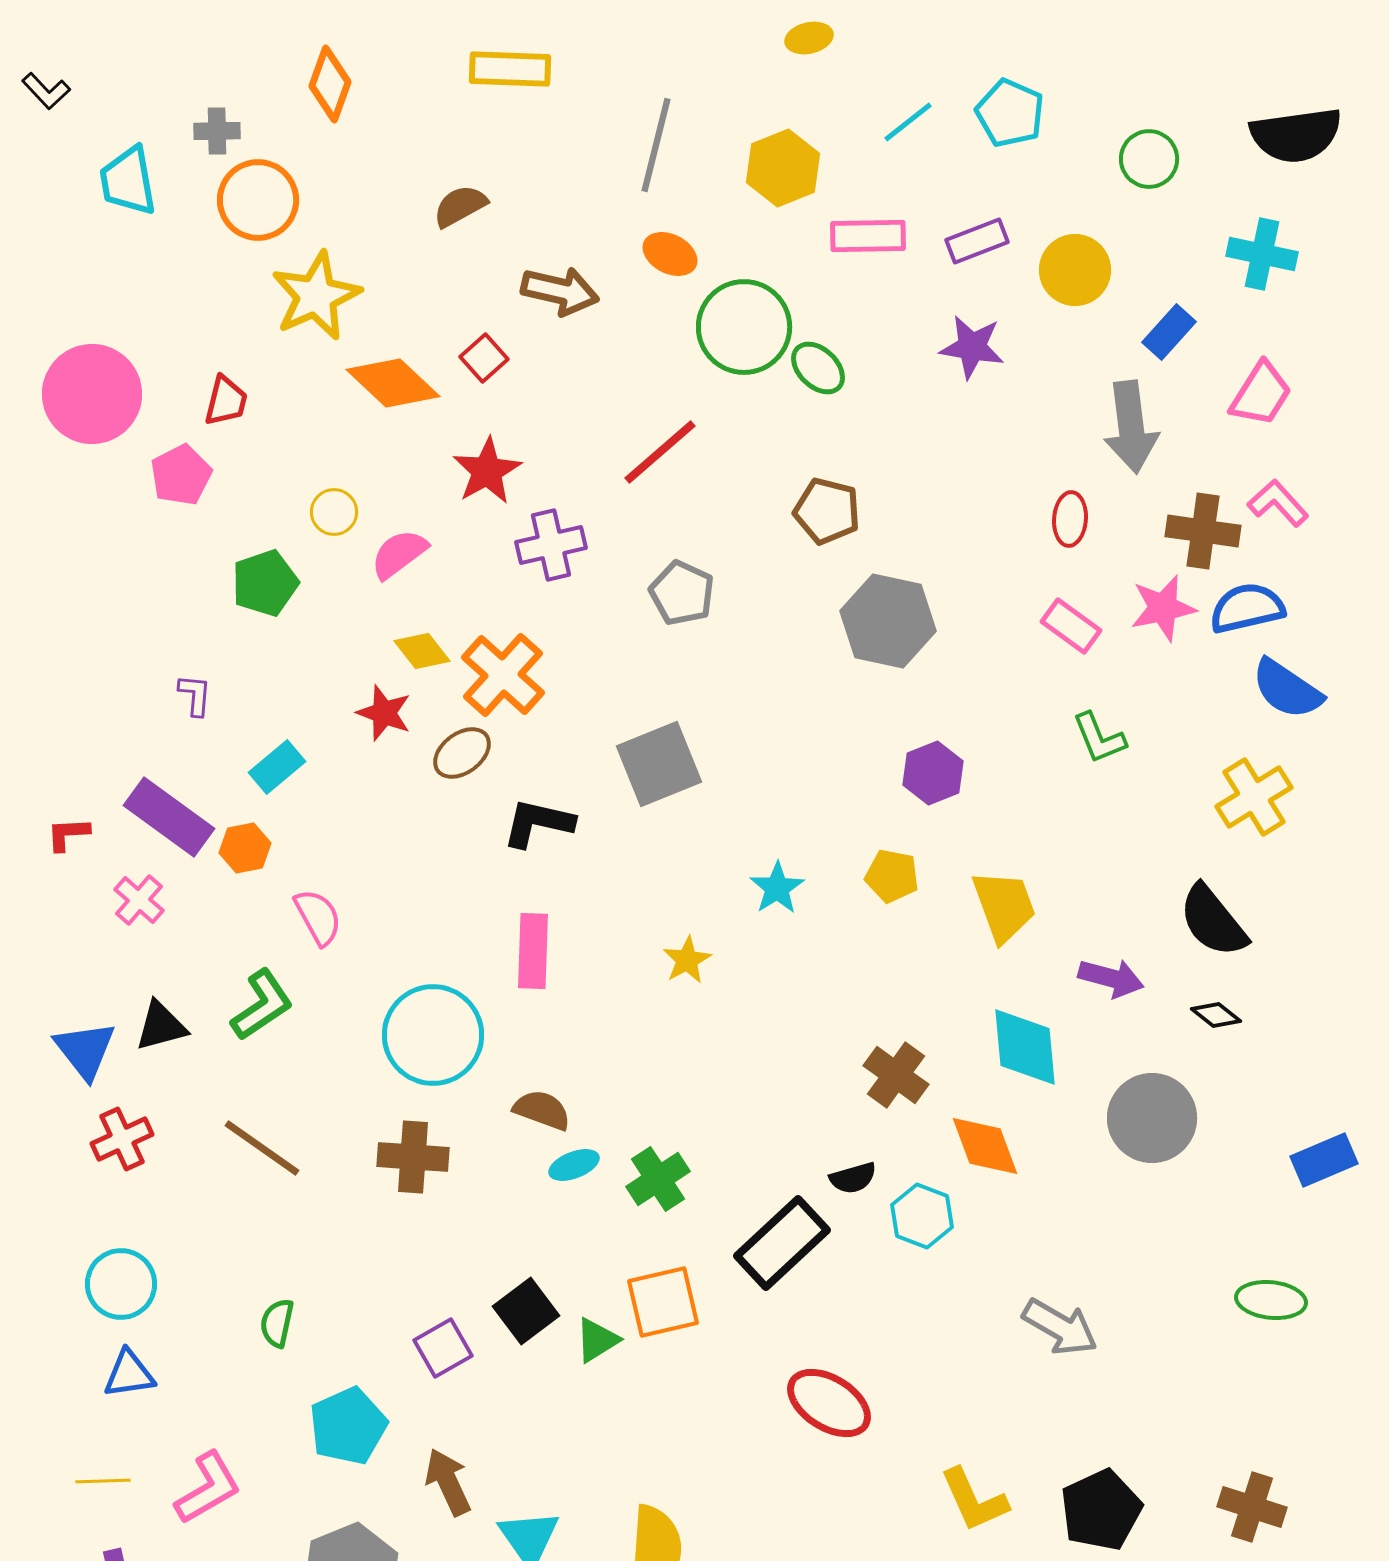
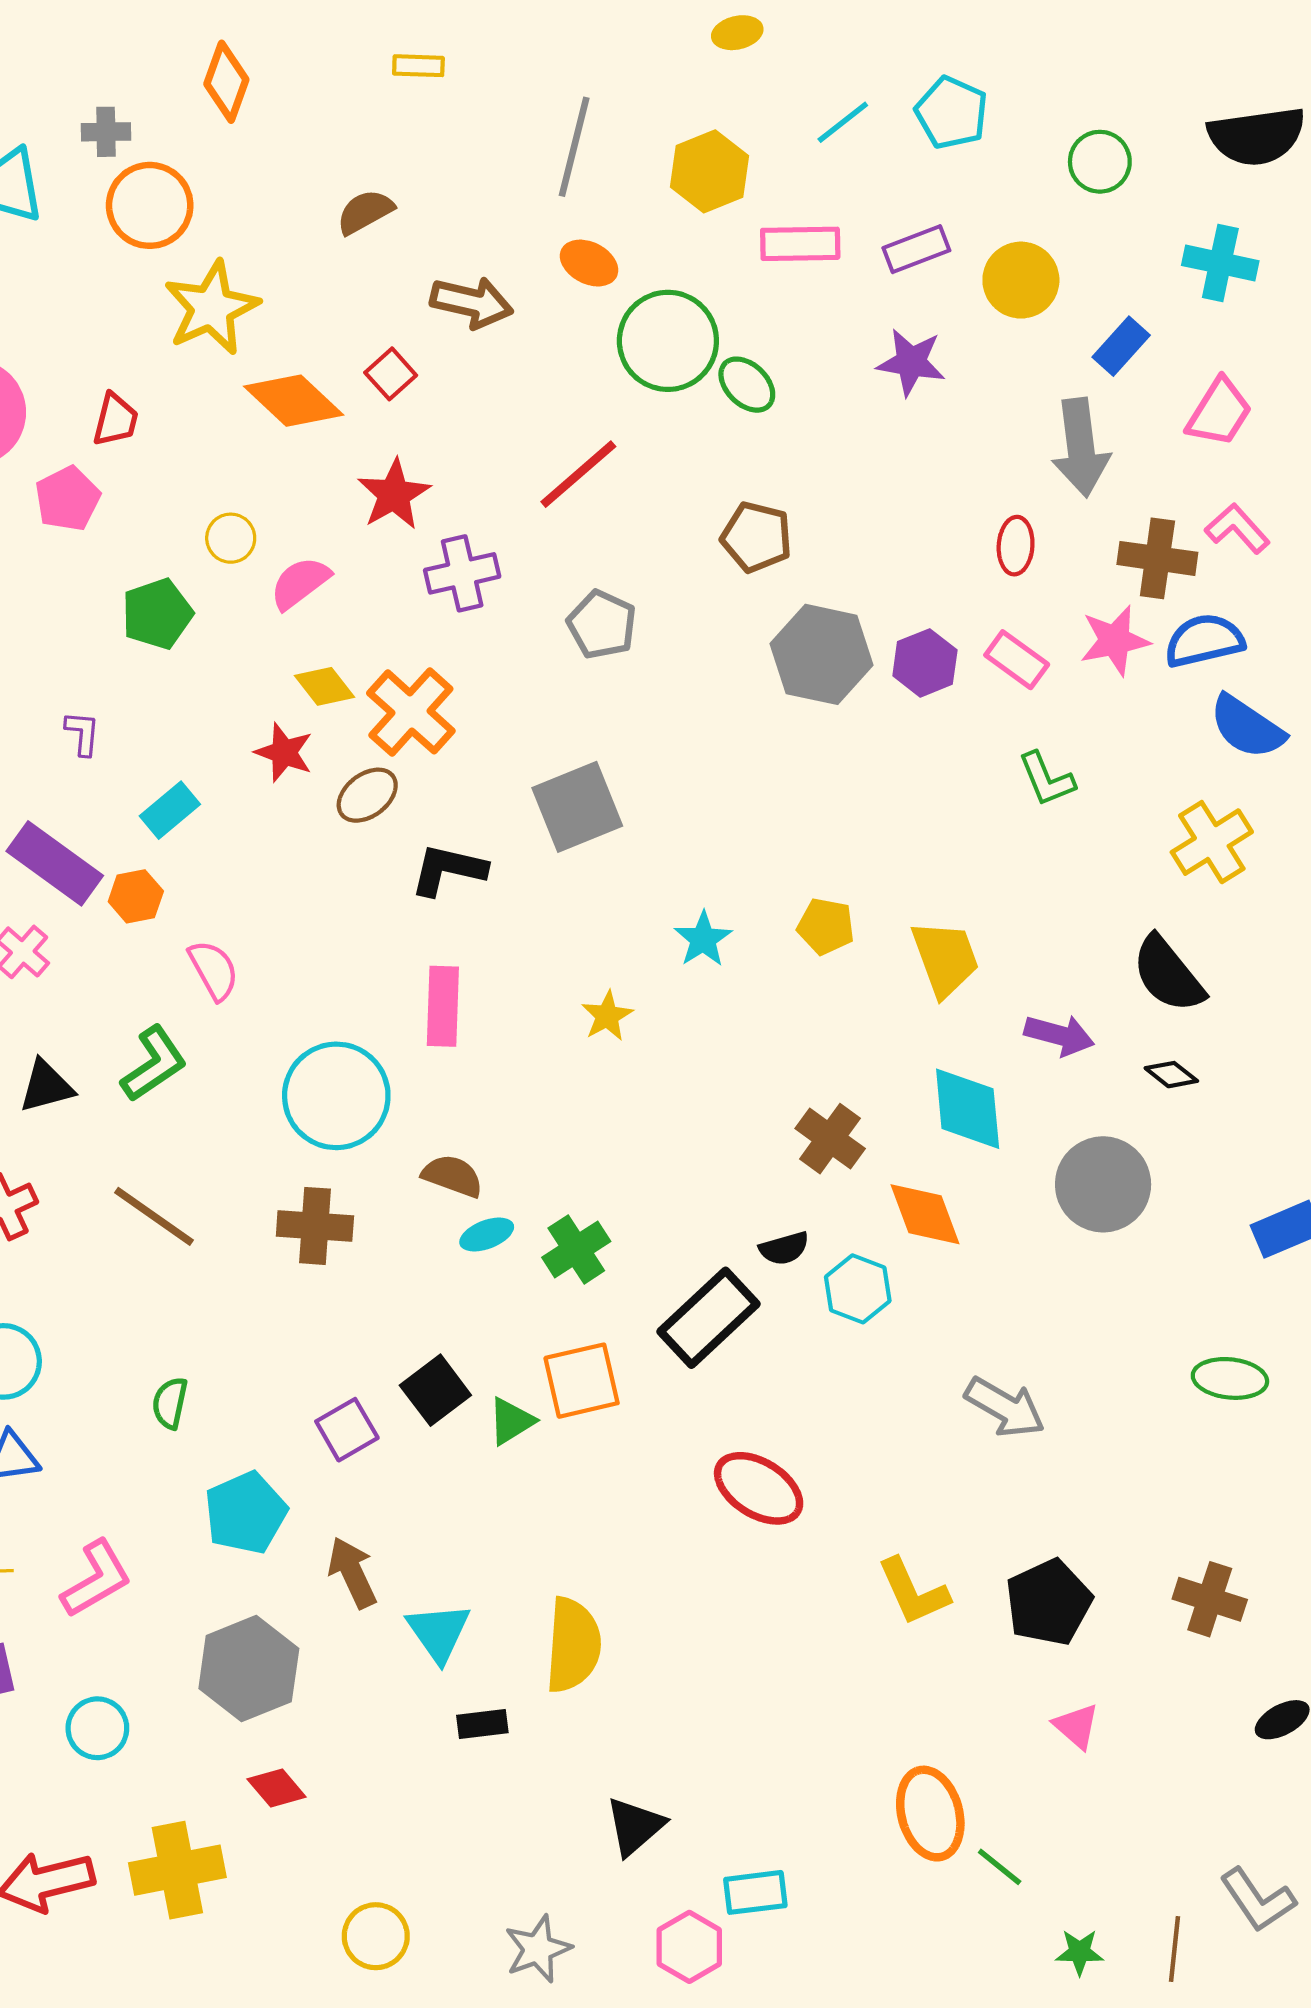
yellow rectangle: (510, 69) -> (418, 66), size x0.6
purple hexagon: (933, 773) -> (925, 663), moved

